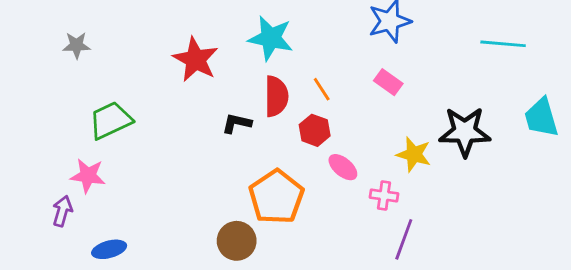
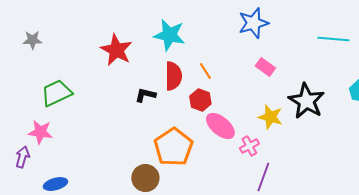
pink rectangle: (388, 82) -> (265, 67), moved
black star: (465, 132) -> (306, 101), turned 30
pink ellipse: (343, 167) -> (220, 126), size x1.4
pink cross: (384, 195) -> (249, 146), turned -36

